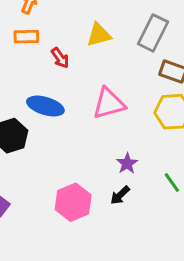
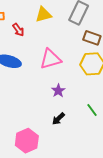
purple star: (127, 163) -> (58, 91), moved
pink hexagon: (73, 202) -> (27, 141), moved

